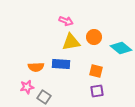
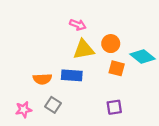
orange square: (96, 71) -> (117, 68), moved
pink star: (27, 87) -> (24, 110), moved
gray square: (44, 97) -> (53, 105), moved

